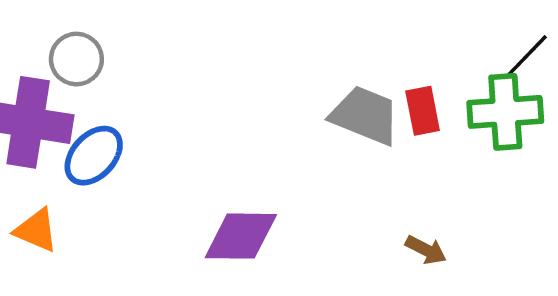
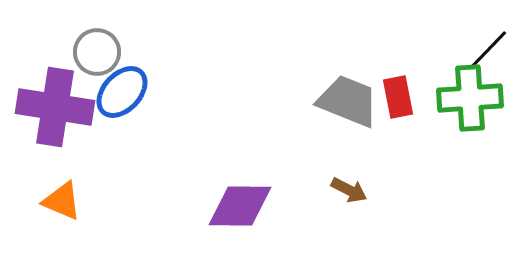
blue ellipse: (94, 156) -> (122, 92), moved
brown arrow: (426, 250) -> (349, 190), moved

